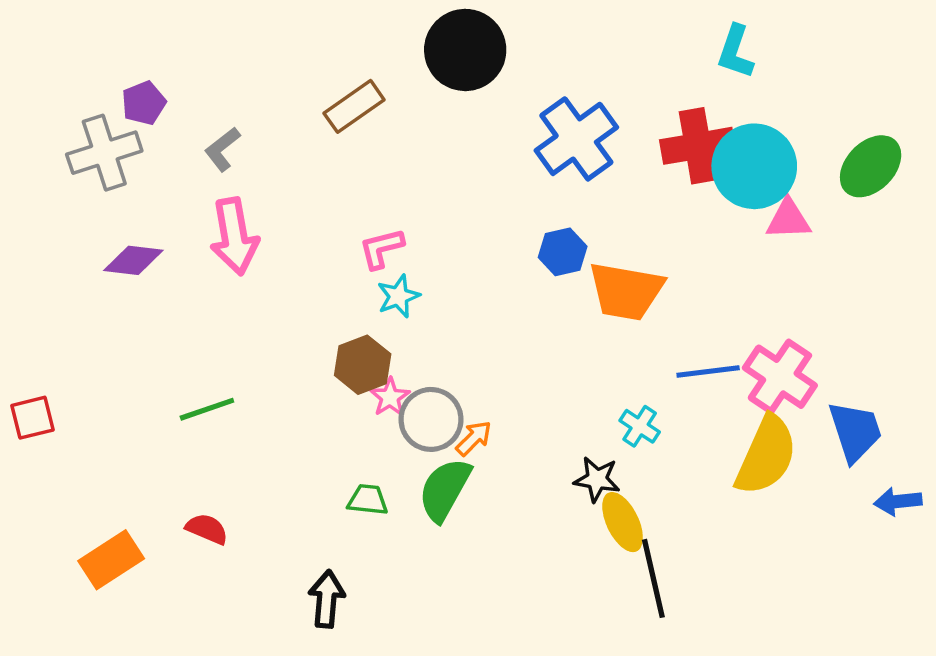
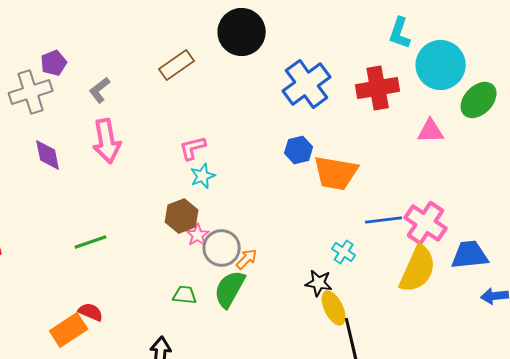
cyan circle: (754, 166) -> (441, 65), moved
purple diamond: (133, 260) -> (48, 155), turned 72
blue trapezoid: (855, 431) -> (470, 255), turned -78
orange rectangle: (111, 560) -> (69, 330), moved

